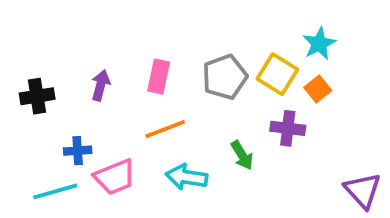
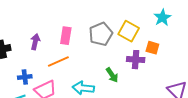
cyan star: (319, 44) -> (162, 18), moved
orange square: (318, 89) -> (152, 48), moved, turned -32
orange line: (165, 129) -> (58, 61), moved

